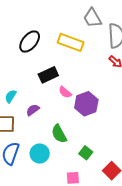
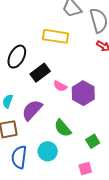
black ellipse: (30, 42) -> (17, 57), moved
purple semicircle: (33, 110) -> (32, 110), size x1.6
green square: (86, 153) -> (93, 141), turned 32

